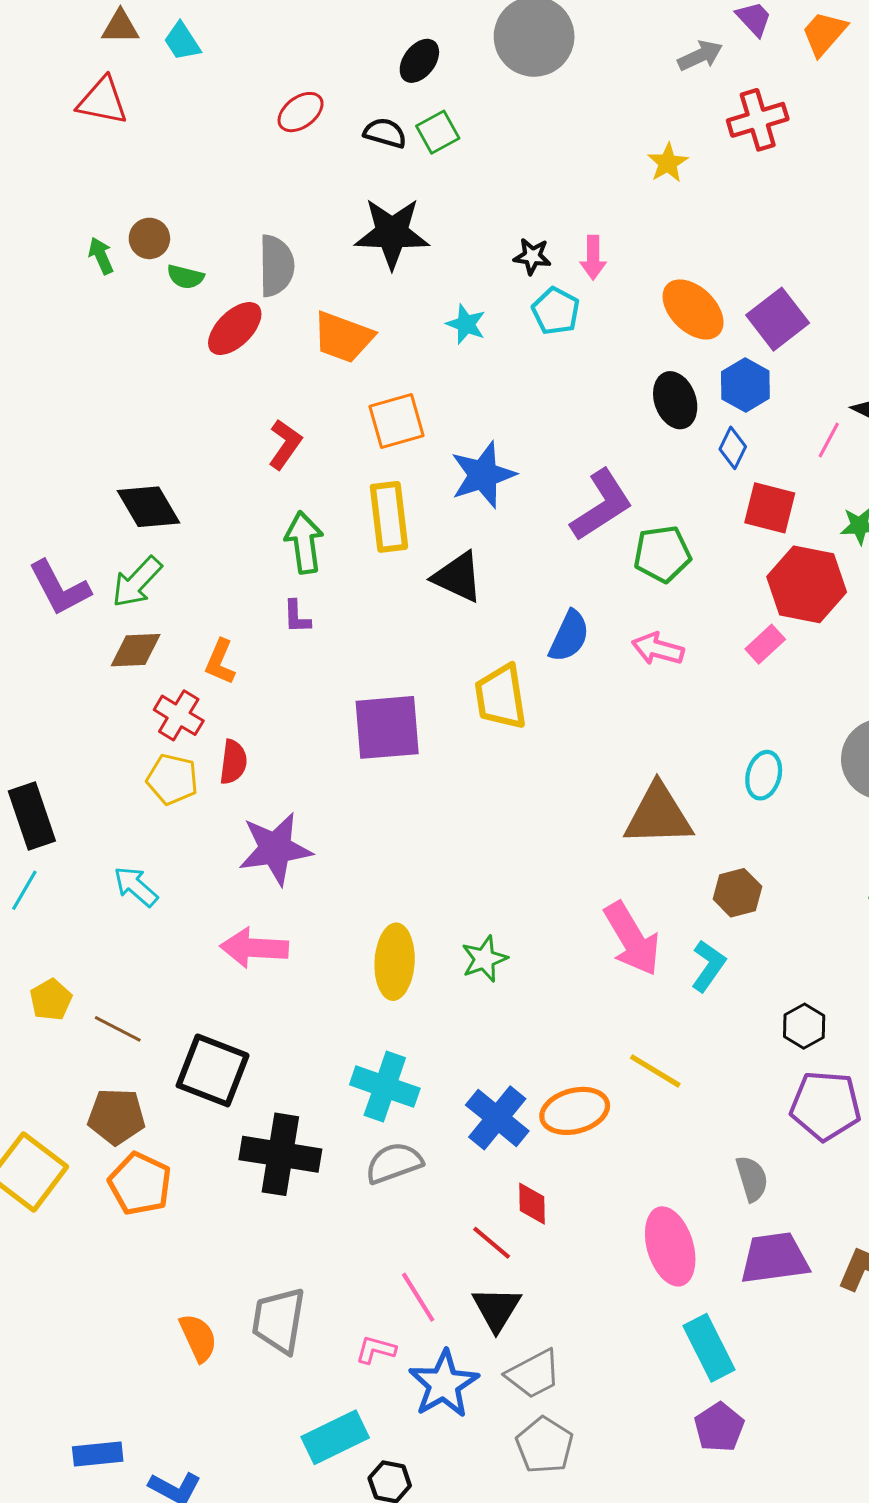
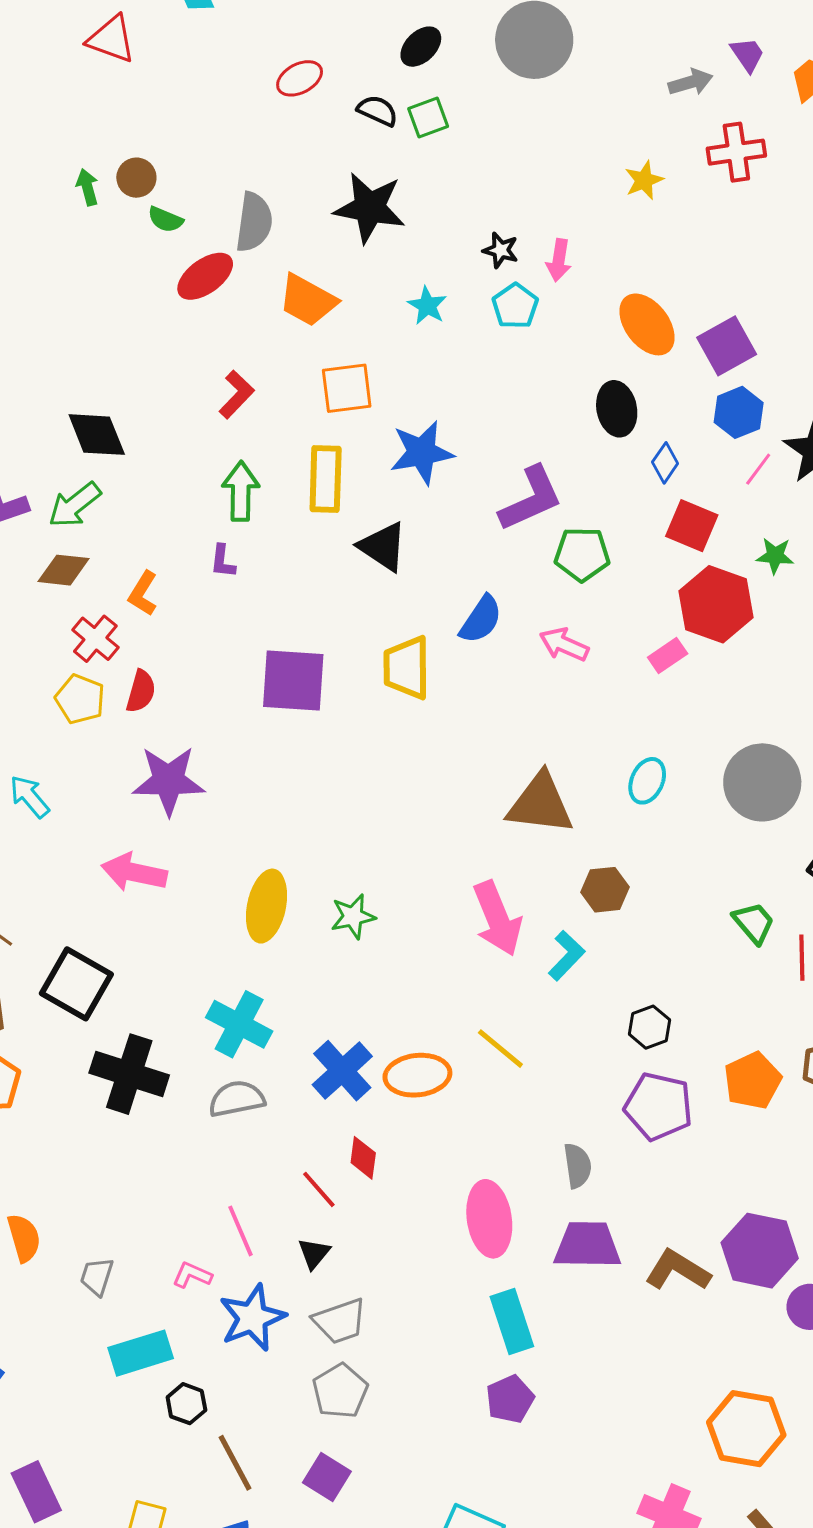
blue hexagon: (745, 385) -> (739, 412), moved
black triangle: (497, 1309) -> (314, 1253), size x0.7
gray trapezoid: (279, 1320) -> (97, 1276), moved, size x0.6

